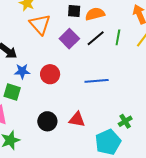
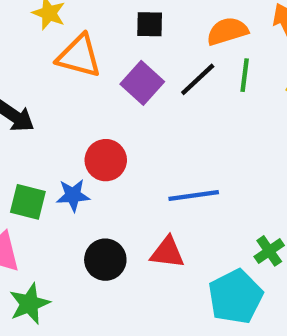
orange semicircle: (95, 14) -> (227, 31), moved
orange triangle: (40, 24) -> (79, 56), turned -30
blue star: (22, 71) -> (73, 195), moved
blue line: (97, 81) -> (194, 196), moved

